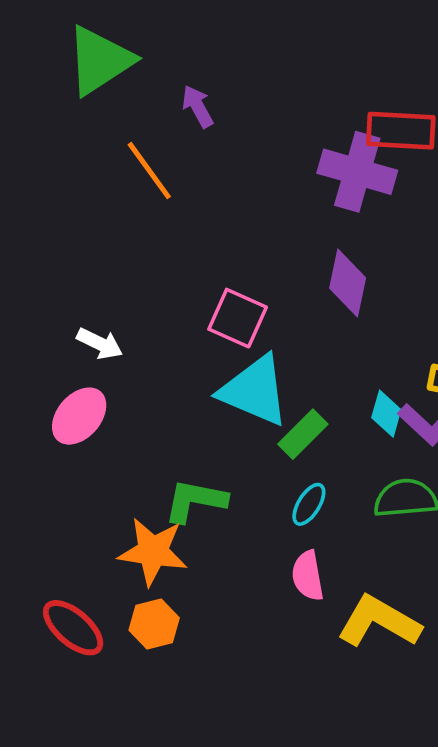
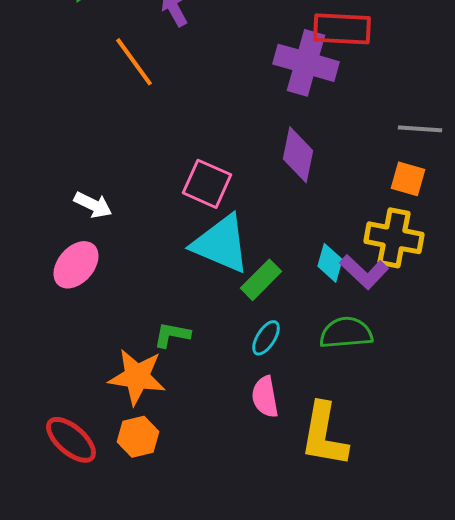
green L-shape: (195, 501) -> (172, 335), size x0.7
yellow L-shape: (379, 622) -> (324, 435), turned -110

